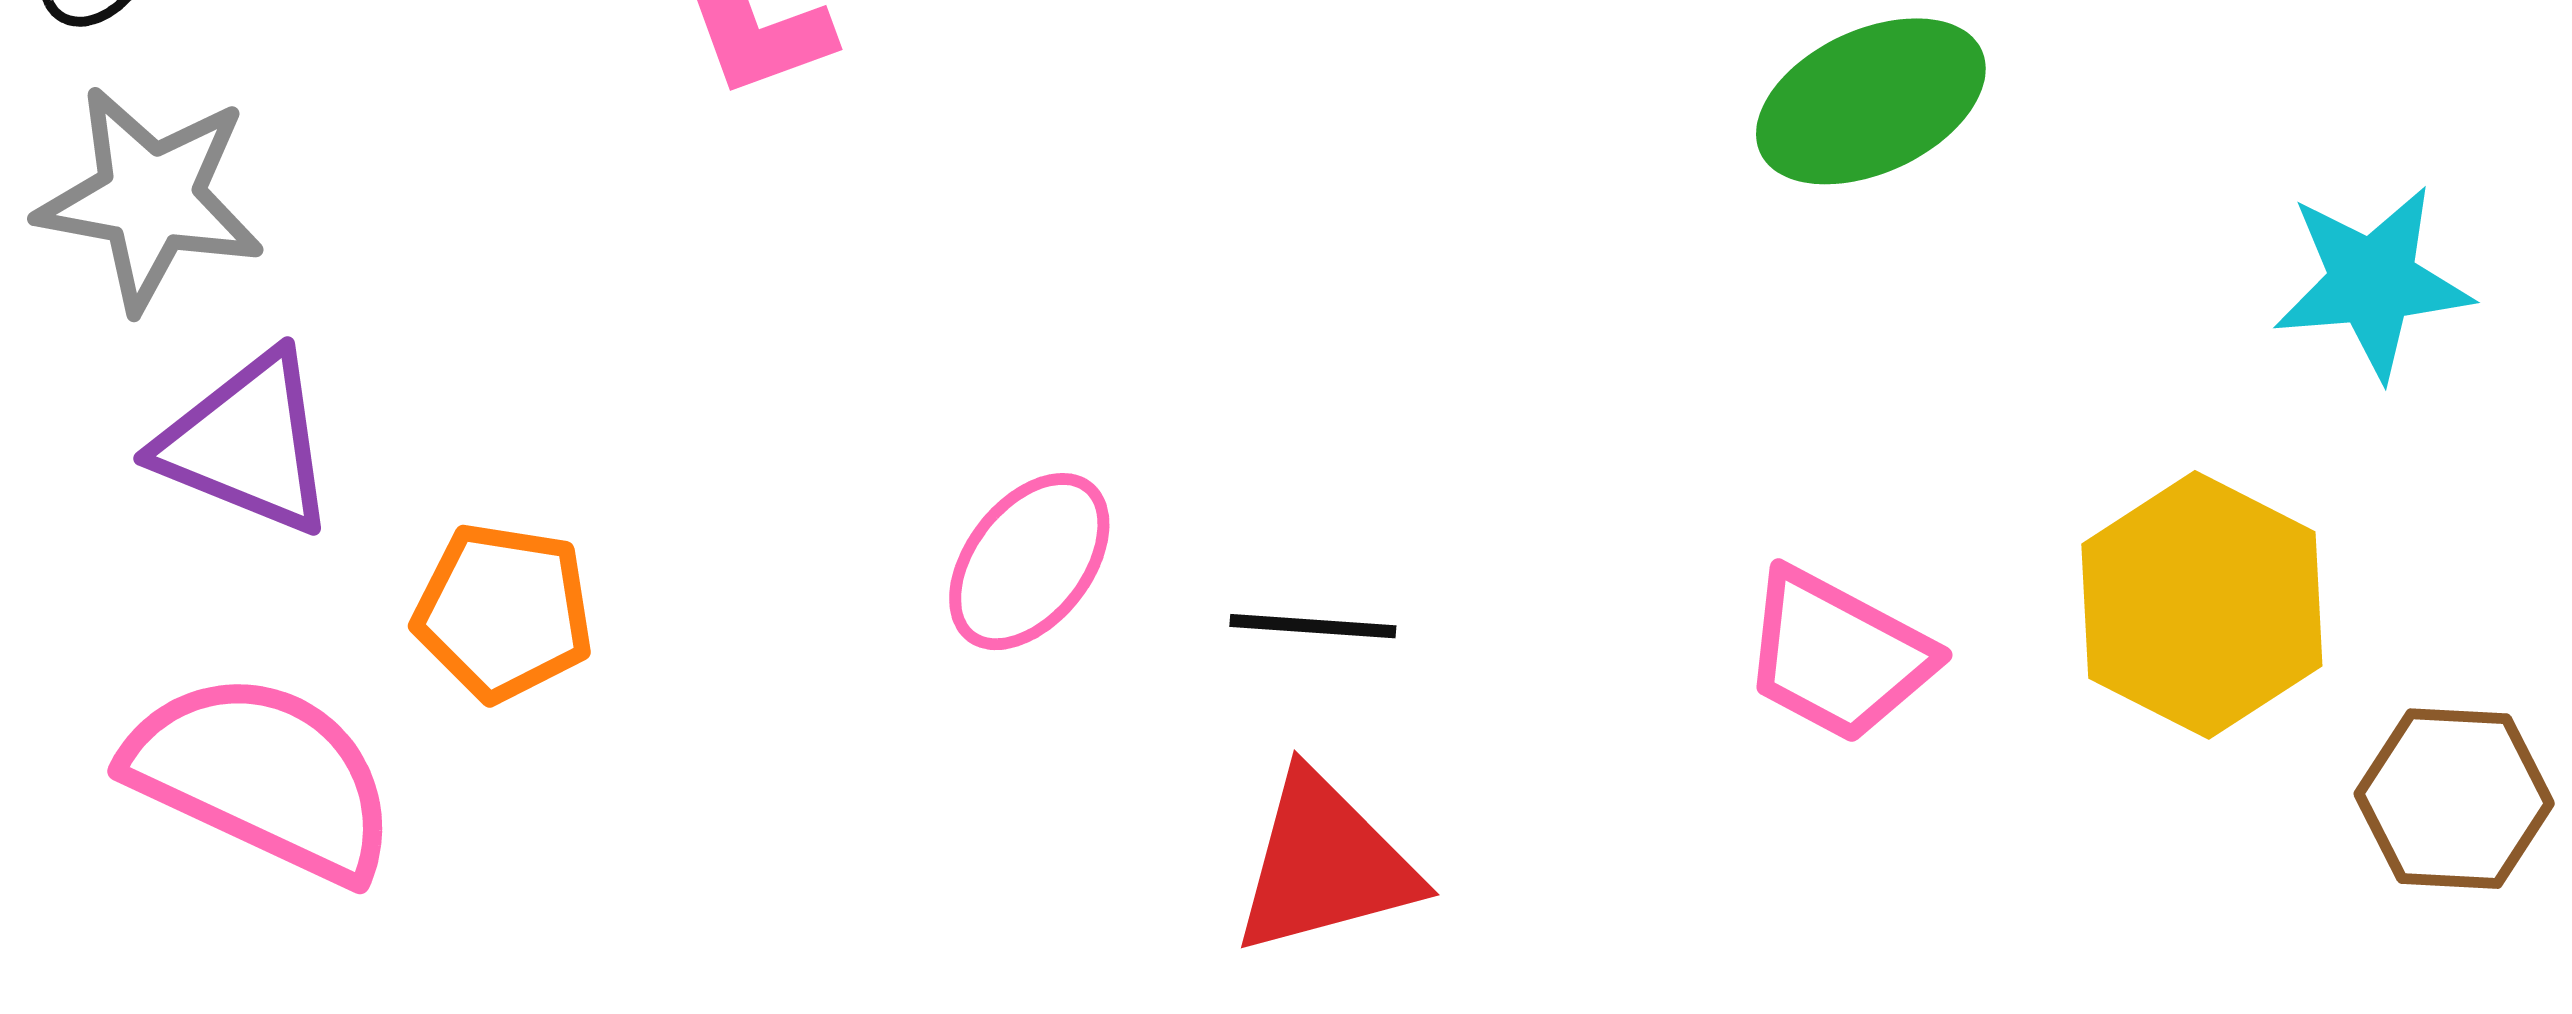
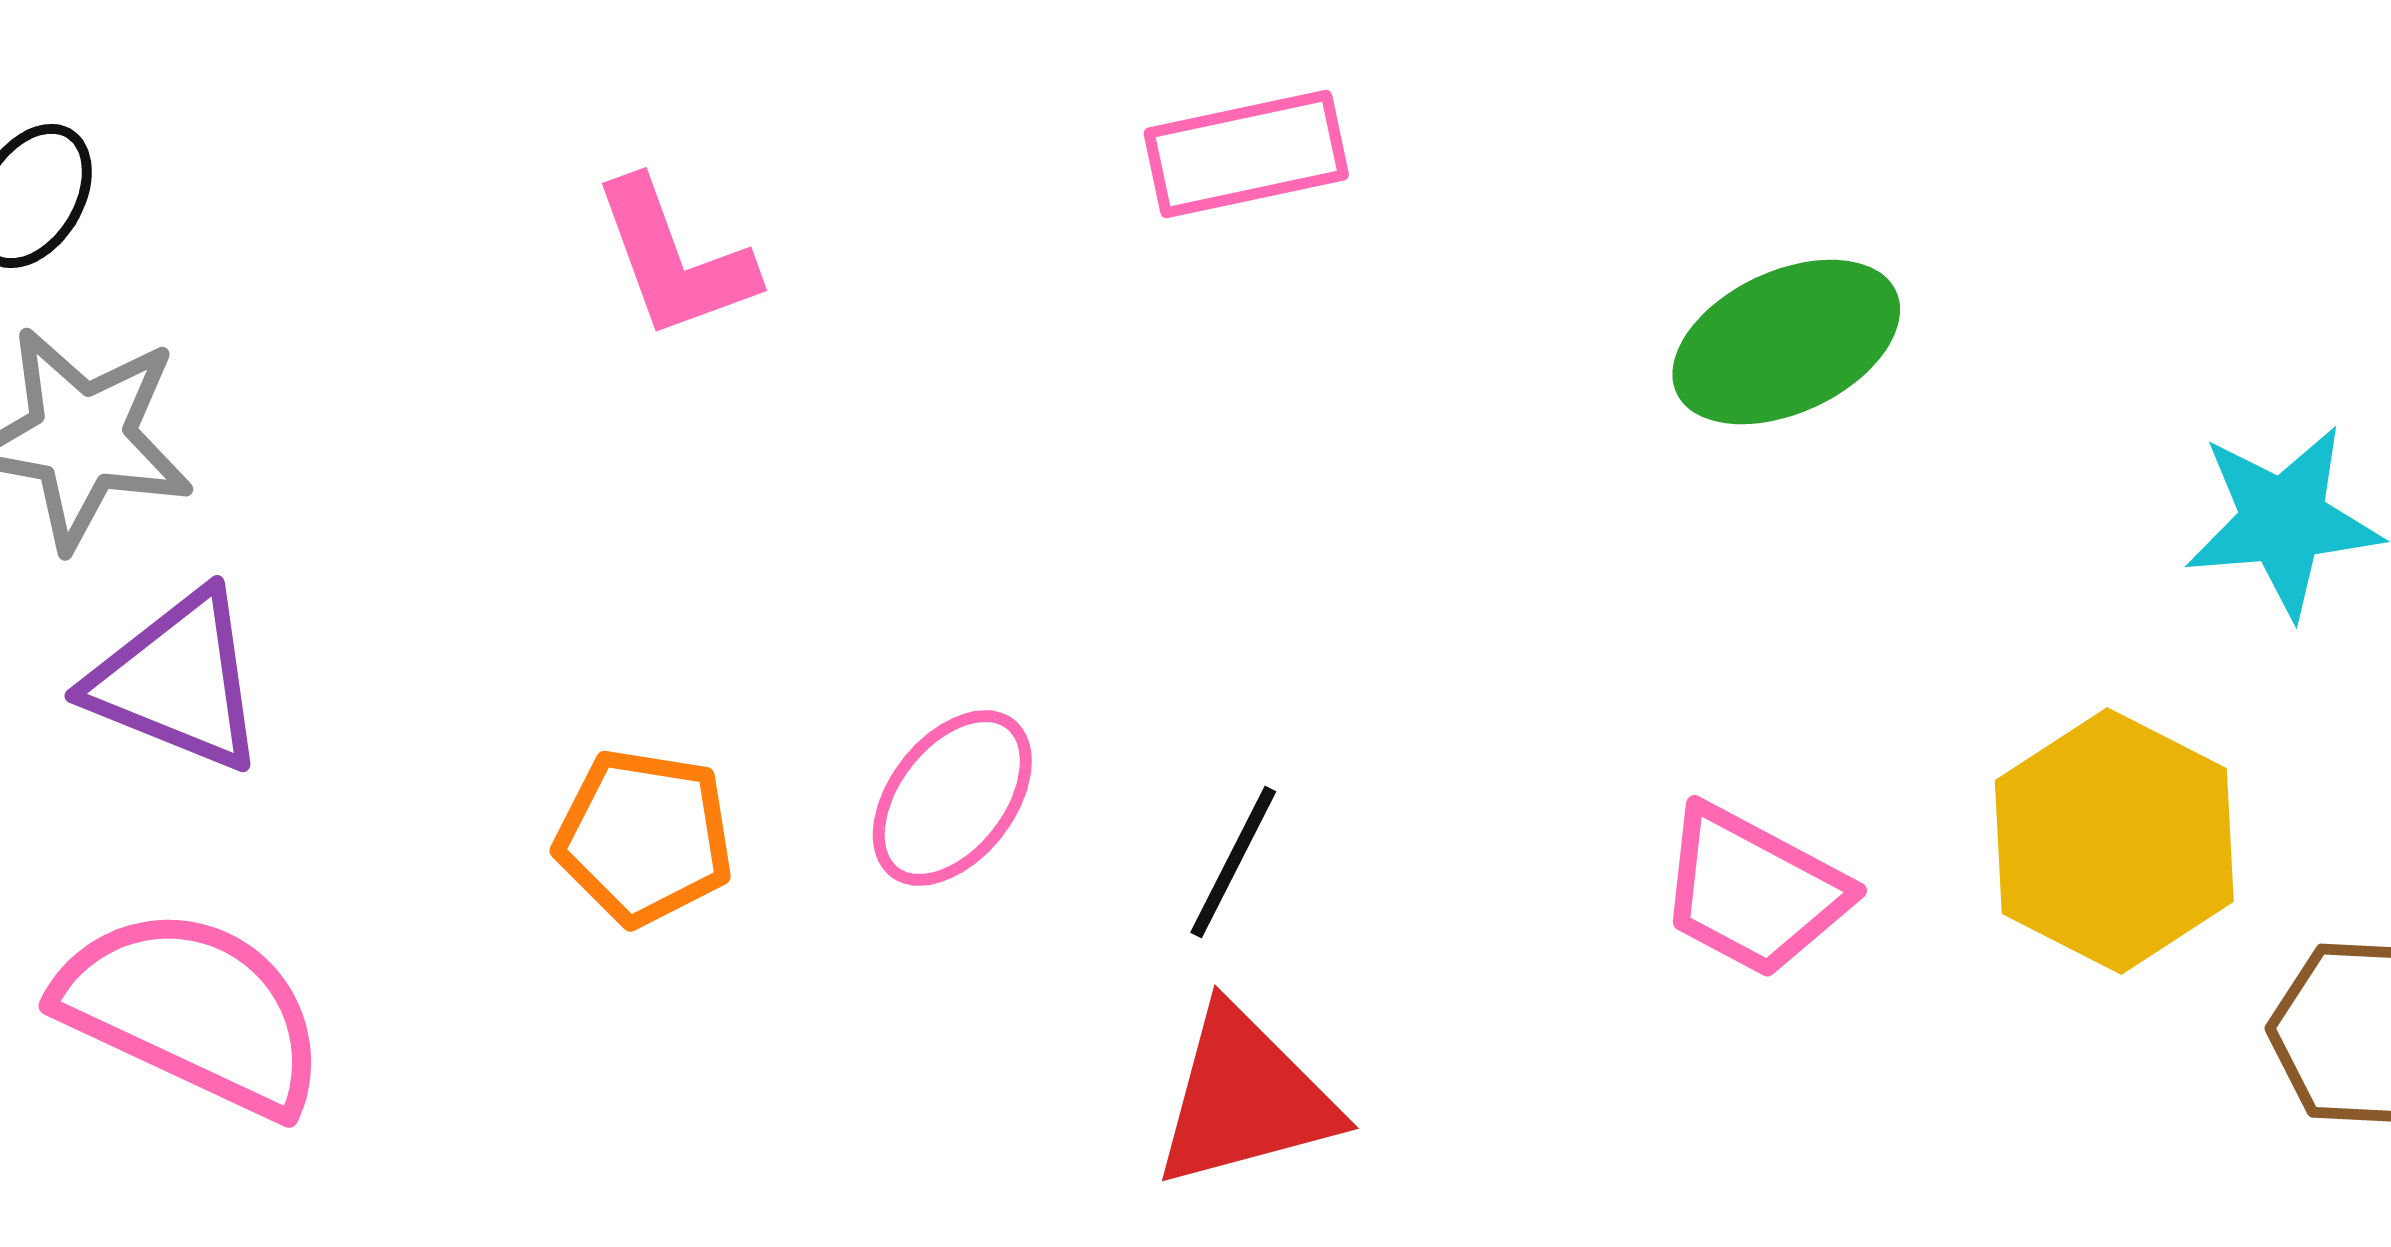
orange pentagon: (504, 612) -> (644, 837), moved
black line: (1313, 626) -> (1233, 862), turned -67

